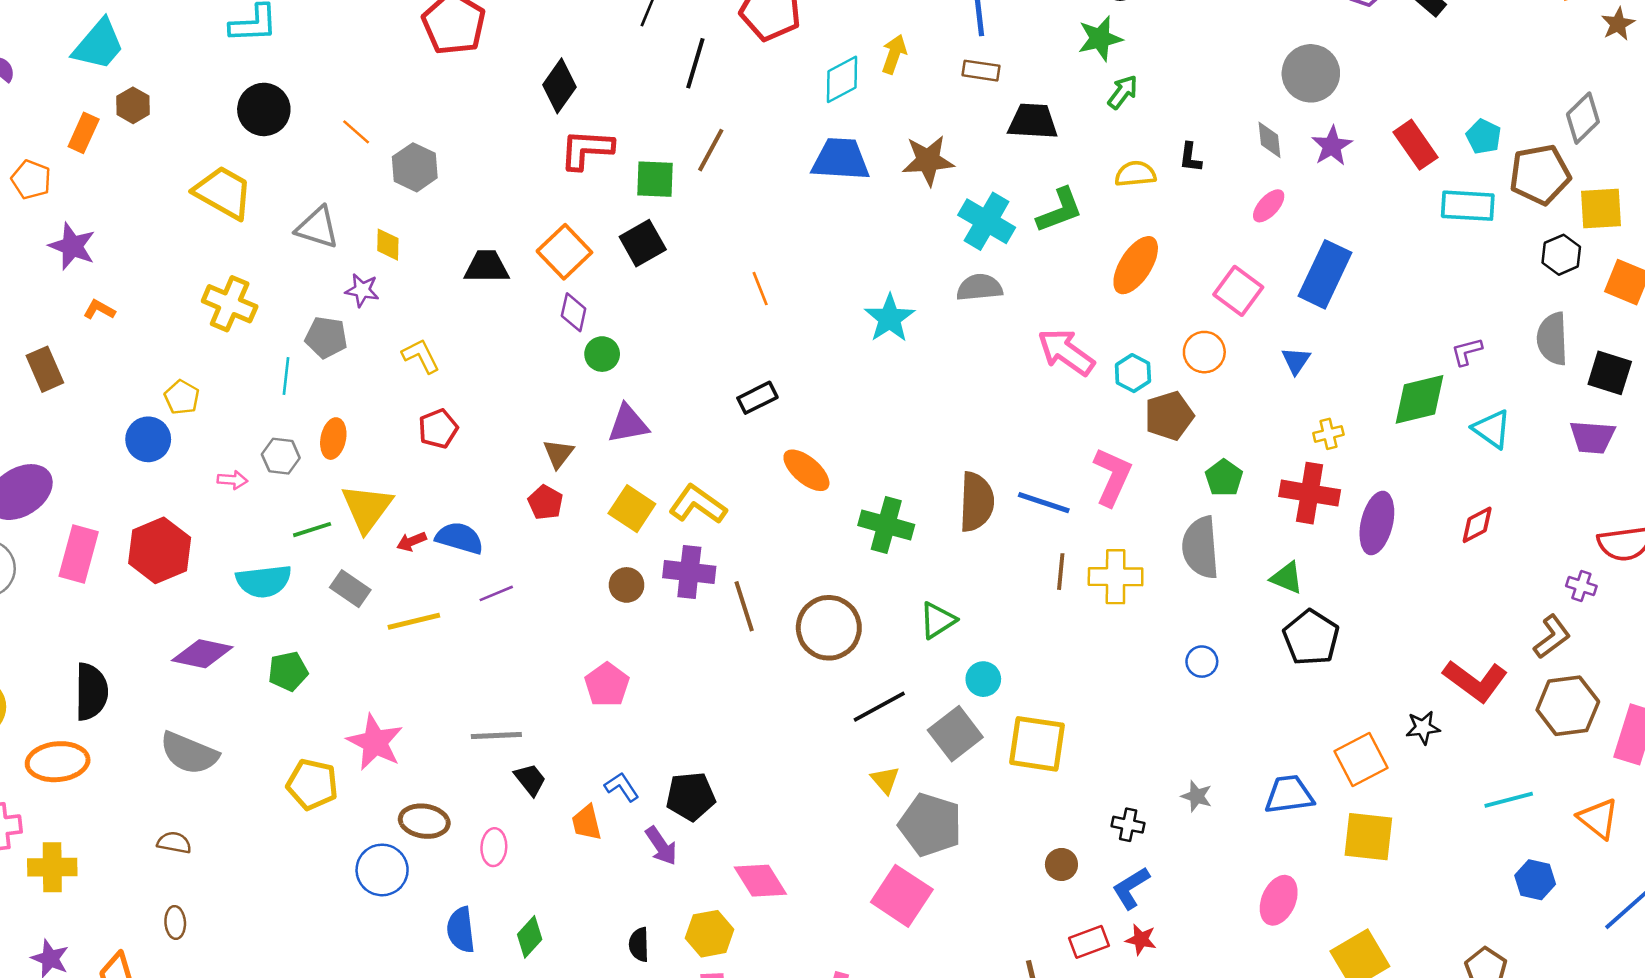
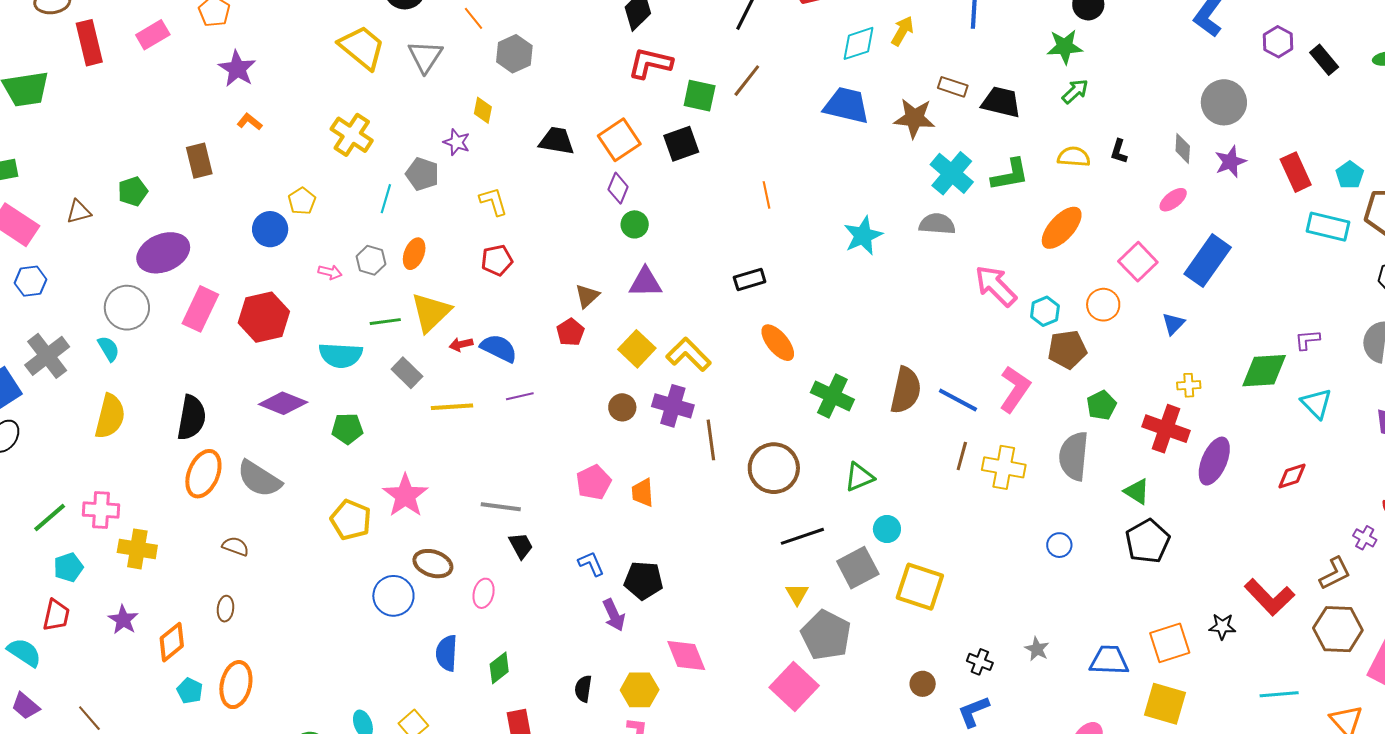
brown rectangle: (981, 71) -> (953, 87), moved
gray triangle: (317, 227) -> (425, 57), moved, turned 36
orange ellipse: (58, 762) -> (203, 474), moved, turned -72
orange trapezoid: (587, 823) -> (643, 493), moved

